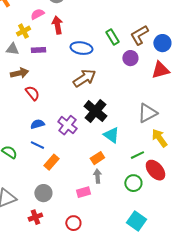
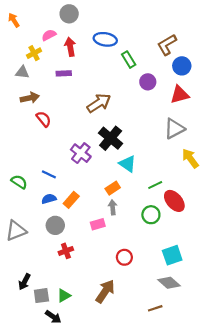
brown L-shape: (139, 35) -> (167, 45), moved
blue ellipse: (81, 48) -> (105, 39), moved
purple rectangle: (38, 50) -> (64, 73), moved
gray triangle: (147, 113) -> (174, 129), moved
blue semicircle: (37, 124) -> (49, 199), moved
yellow arrow: (159, 138) -> (190, 158), moved
orange rectangle: (51, 162) -> (71, 200), moved
red cross: (35, 217) -> (66, 251), moved
cyan square: (136, 221) -> (172, 255), moved, turned 36
red circle: (73, 223) -> (124, 257), moved

